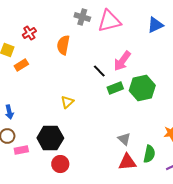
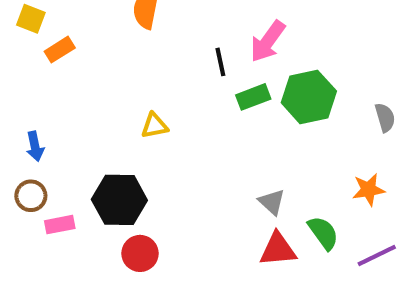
black line: (99, 71) -> (220, 62), turned 32
yellow triangle: (67, 102) -> (154, 126), turned 32
green semicircle: (149, 154) -> (323, 233), turned -48

